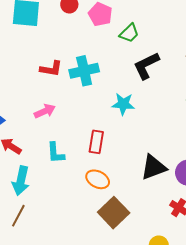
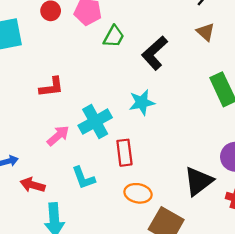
green trapezoid: (129, 33) -> (114, 36), moved
cyan cross: (84, 71) -> (95, 122), moved
black triangle: (154, 167) -> (198, 181), moved

